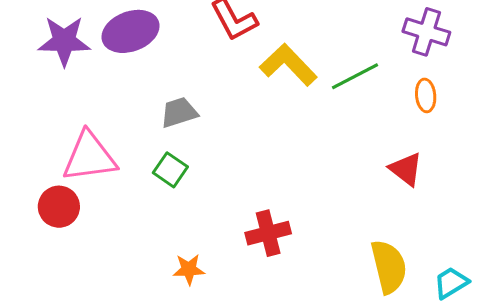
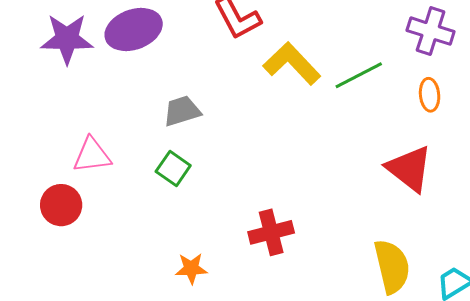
pink triangle: (89, 157) -> (92, 155), size x0.7
red triangle: (406, 169) -> (409, 169), size x1.4

